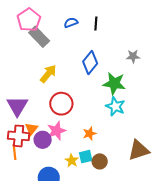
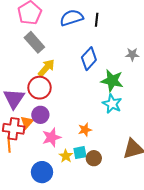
blue semicircle: (71, 23) -> (72, 18), size x1.6
gray rectangle: (39, 37) -> (34, 42), moved
red circle: (61, 104) -> (40, 88), moved
pink star: (57, 131) -> (51, 137), moved
purple circle: (43, 140) -> (40, 115), moved

